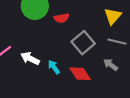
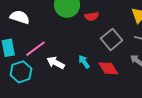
white arrow: (30, 58) -> (56, 63), moved

